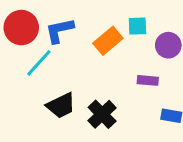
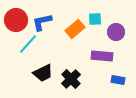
purple rectangle: (148, 80) -> (102, 56), size x1.5

